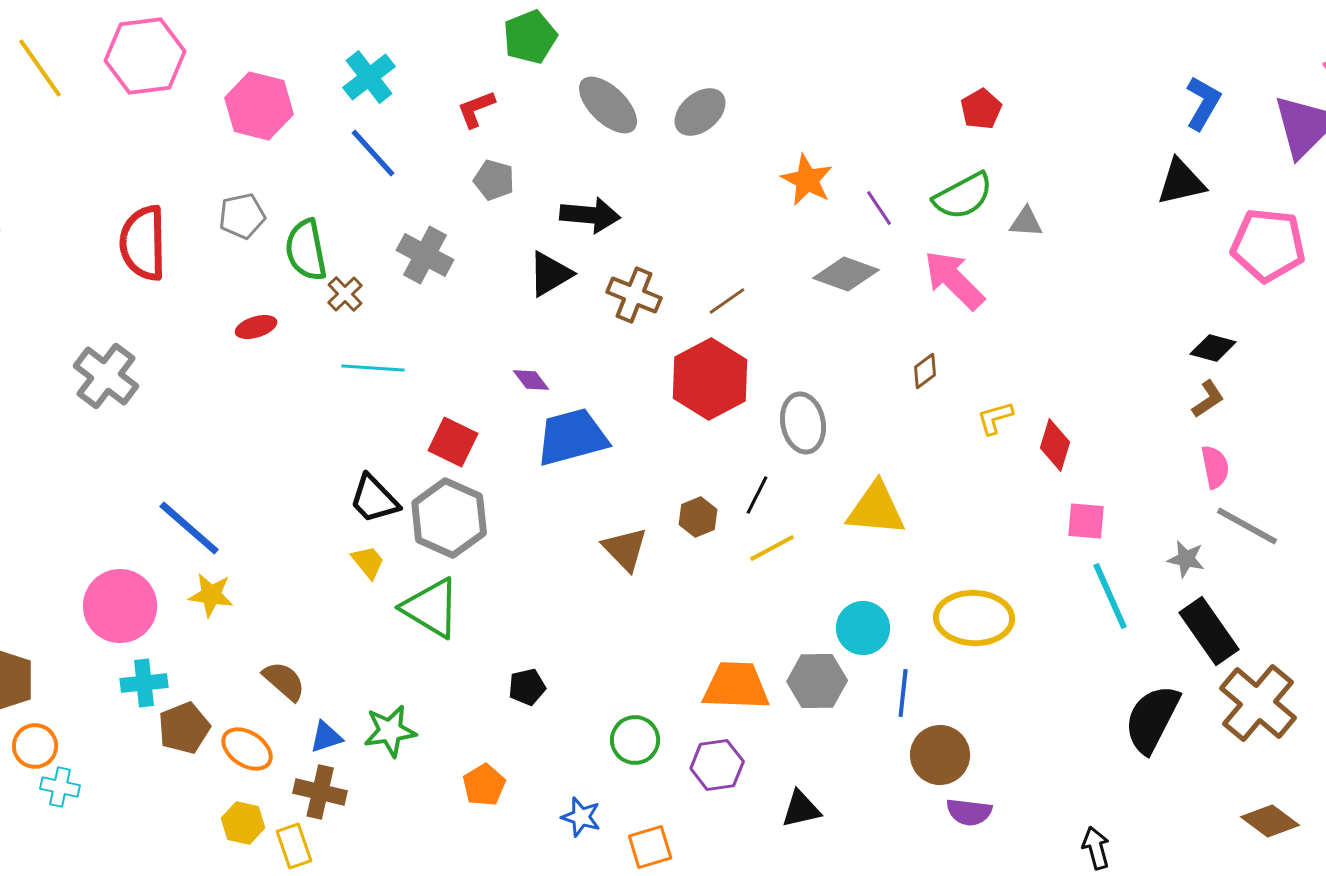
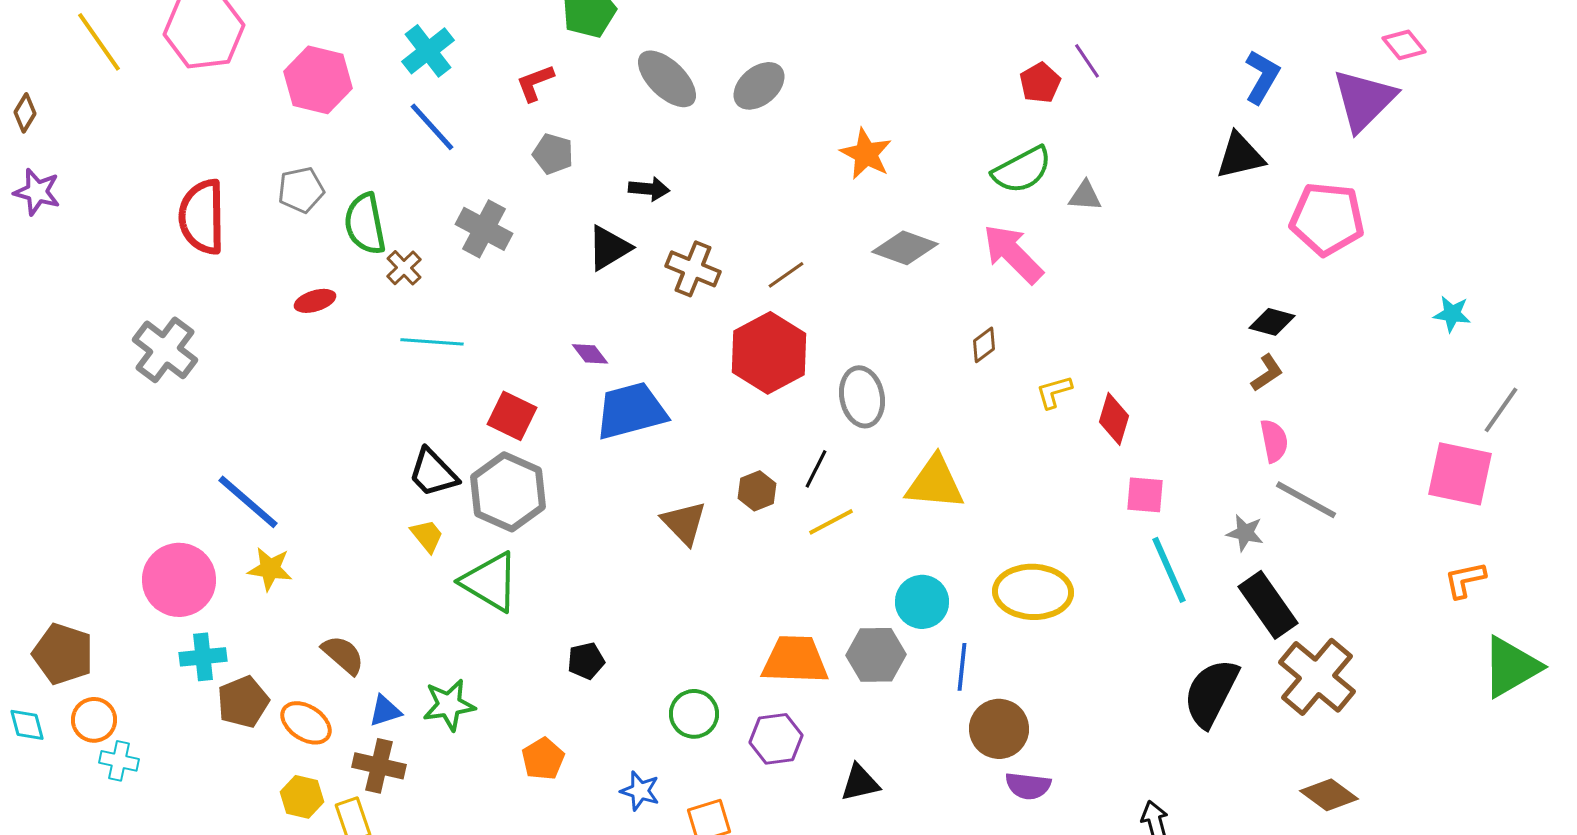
purple line: (879, 208) -> (1087, 61), moved
black arrow: (590, 215) -> (649, 189), size x0.7

